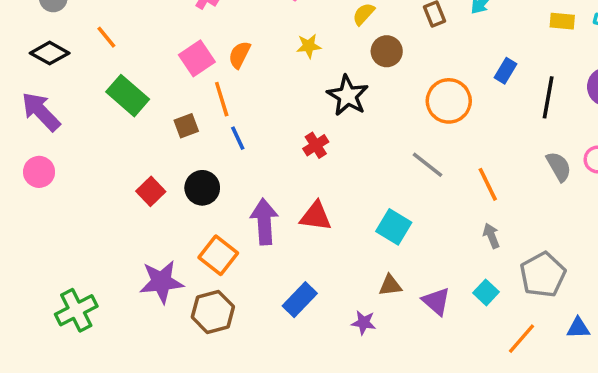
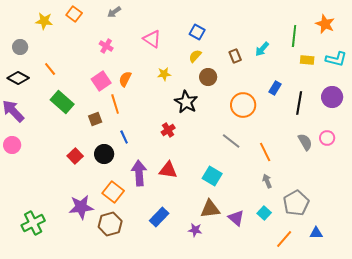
blue line: (238, 138) -> (124, 137), moved
brown triangle: (390, 285) -> (210, 209), size x1.5

